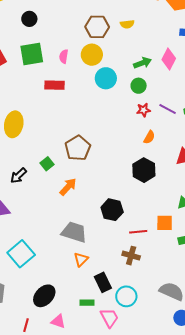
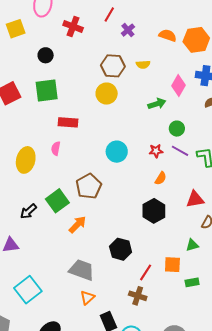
pink semicircle: (64, 56) -> (56, 148), moved
pink diamond: (169, 59) -> (178, 85), moved
cyan circle: (106, 78) -> (117, 152), moved
green circle: (139, 86) -> (177, 129), moved
green square: (47, 164) -> (57, 201), size x1.6
red line: (138, 232) -> (146, 272), turned -54

